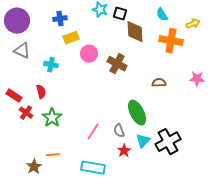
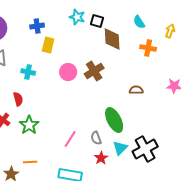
yellow arrow: (193, 24) -> (170, 31), turned -48
yellow rectangle: (71, 38) -> (48, 45), turned -56
orange cross: (171, 41) -> (148, 48), size x0.7
pink circle: (89, 54) -> (68, 72), moved
brown cross: (117, 64) -> (94, 71), turned 30

